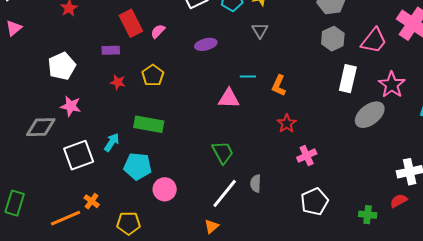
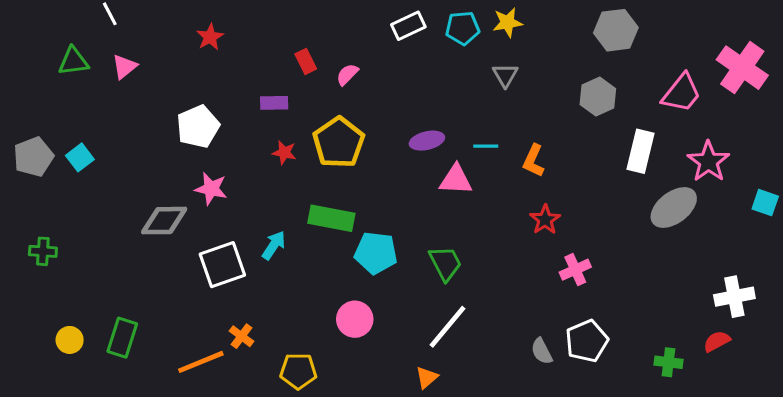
red rectangle: (131, 23) -> (306, 61), size x0.6
gray hexagon: (333, 39) -> (598, 97), moved
purple ellipse: (206, 44) -> (427, 141), moved
yellow pentagon: (153, 75) -> (339, 142), size x1.5
cyan pentagon: (138, 166) -> (376, 253), moved
gray semicircle: (256, 183) -> (542, 351), moved, turned -30

